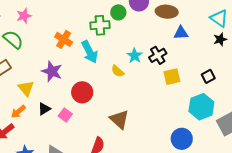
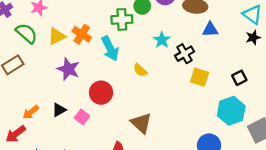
cyan star: (135, 56) -> (162, 40), moved
yellow square: (172, 77) -> (200, 77), turned 30
yellow triangle: (26, 88) -> (57, 36), moved, turned 42

